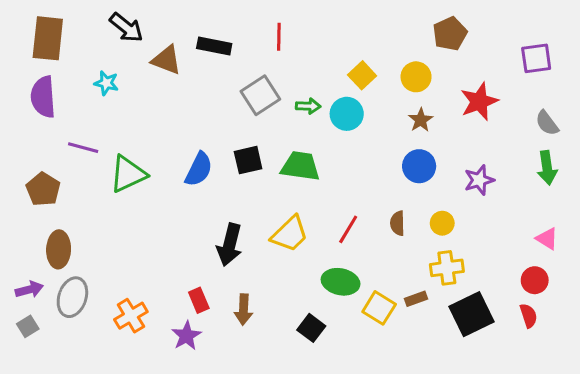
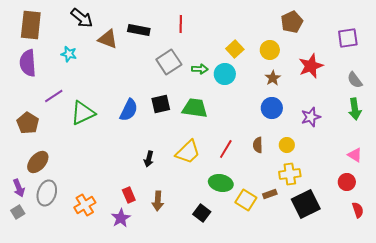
purple line: (83, 148) -> (54, 96), turned -48
black arrow: (230, 245) -> (149, 159), size x0.6
brown ellipse: (59, 249) -> (38, 162), turned 40
purple arrow: (29, 289) -> (19, 188), turned 84
red semicircle: (529, 316) -> (358, 210), moved

